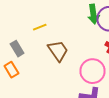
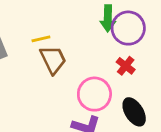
yellow line: (40, 27) -> (41, 39), moved

